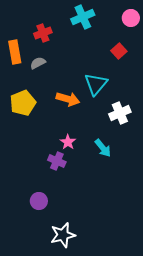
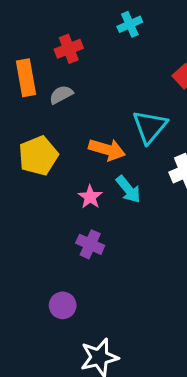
cyan cross: (83, 17) -> (130, 24), size x0.7
pink star: (68, 142) -> (90, 197), moved
cyan arrow: (103, 148) -> (128, 189), moved

